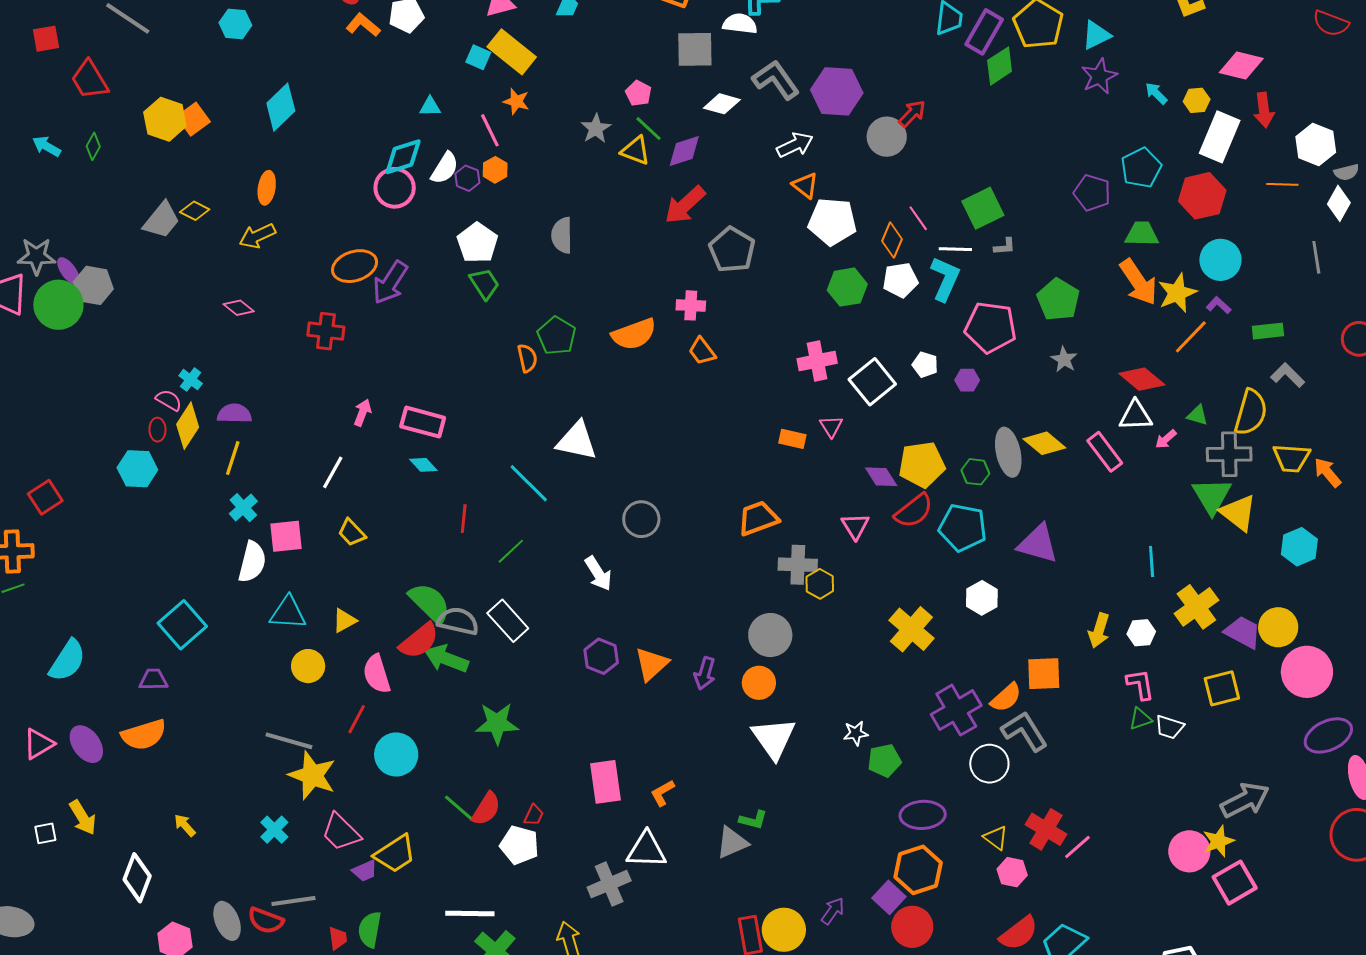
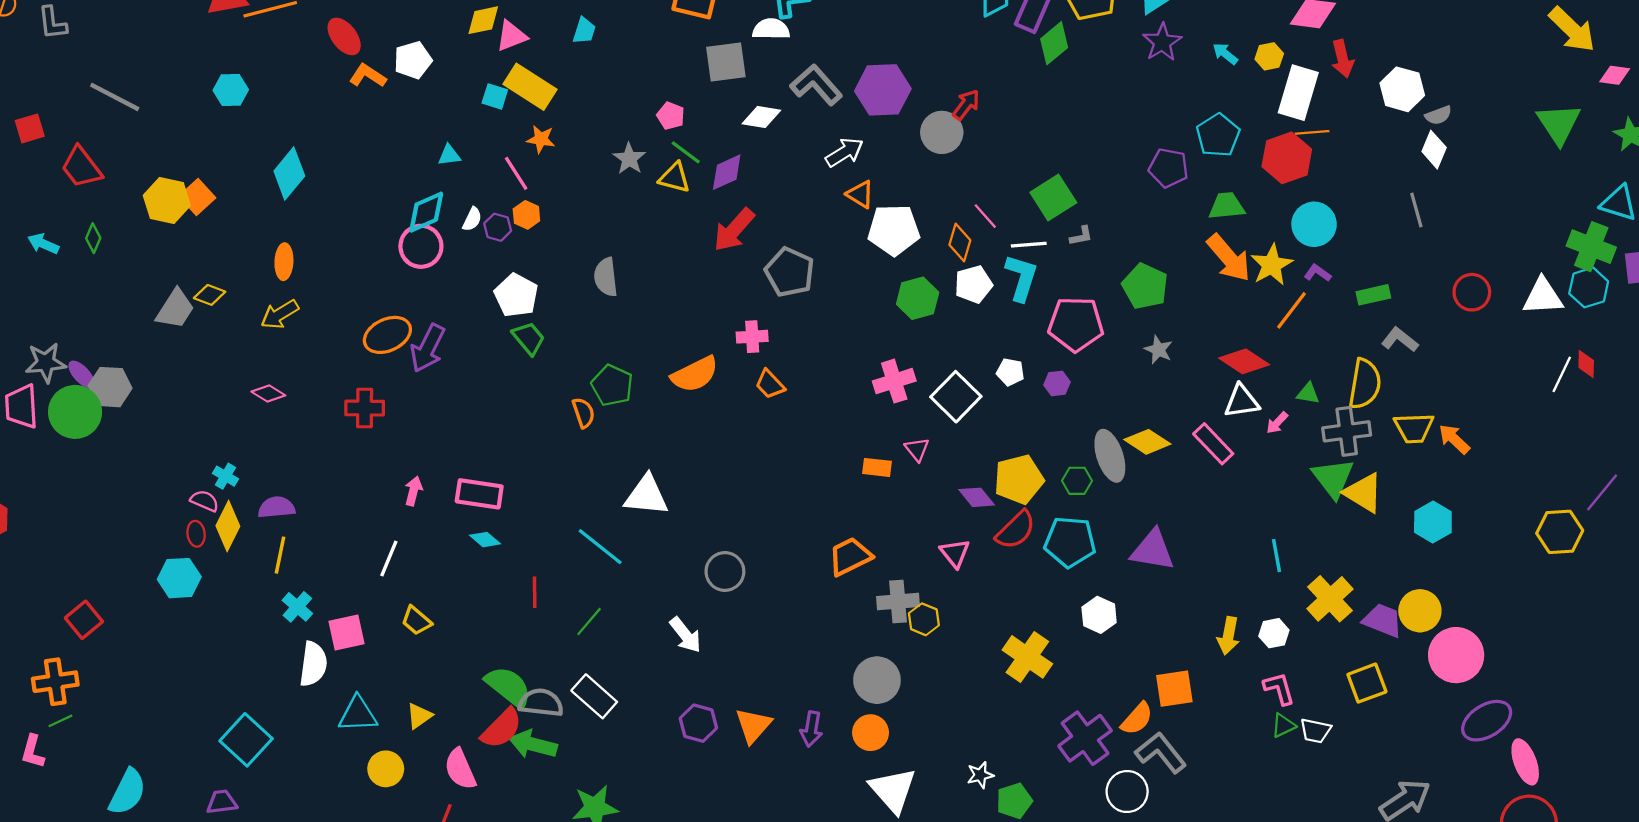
white semicircle: (445, 168) -> (472, 219), size x0.7
orange line: (1282, 184) -> (1312, 132), moved

